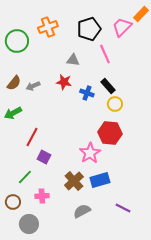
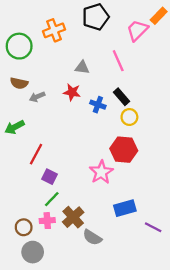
black pentagon: (89, 29) -> (96, 17), moved
brown semicircle: (14, 83) -> (19, 83), moved, turned 63
green line: (25, 177) -> (52, 199), moved
blue rectangle: (100, 180) -> (125, 208), moved
brown cross: (74, 181) -> (73, 217), moved
brown circle: (13, 202) -> (24, 227), moved
purple line: (123, 208) -> (153, 227), moved
gray semicircle: (82, 211) -> (92, 237), turned -120

